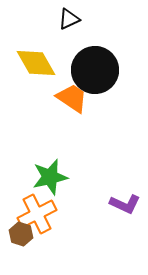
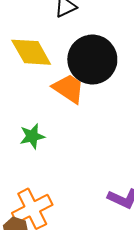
green star: (50, 177) -> (32, 136), moved, size x0.7

